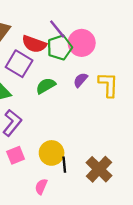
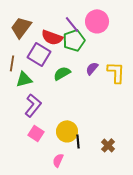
pink circle: (82, 43) -> (97, 21), moved
pink square: (16, 155) -> (36, 133), turned -35
brown cross: (99, 169) -> (108, 145), size x0.6

